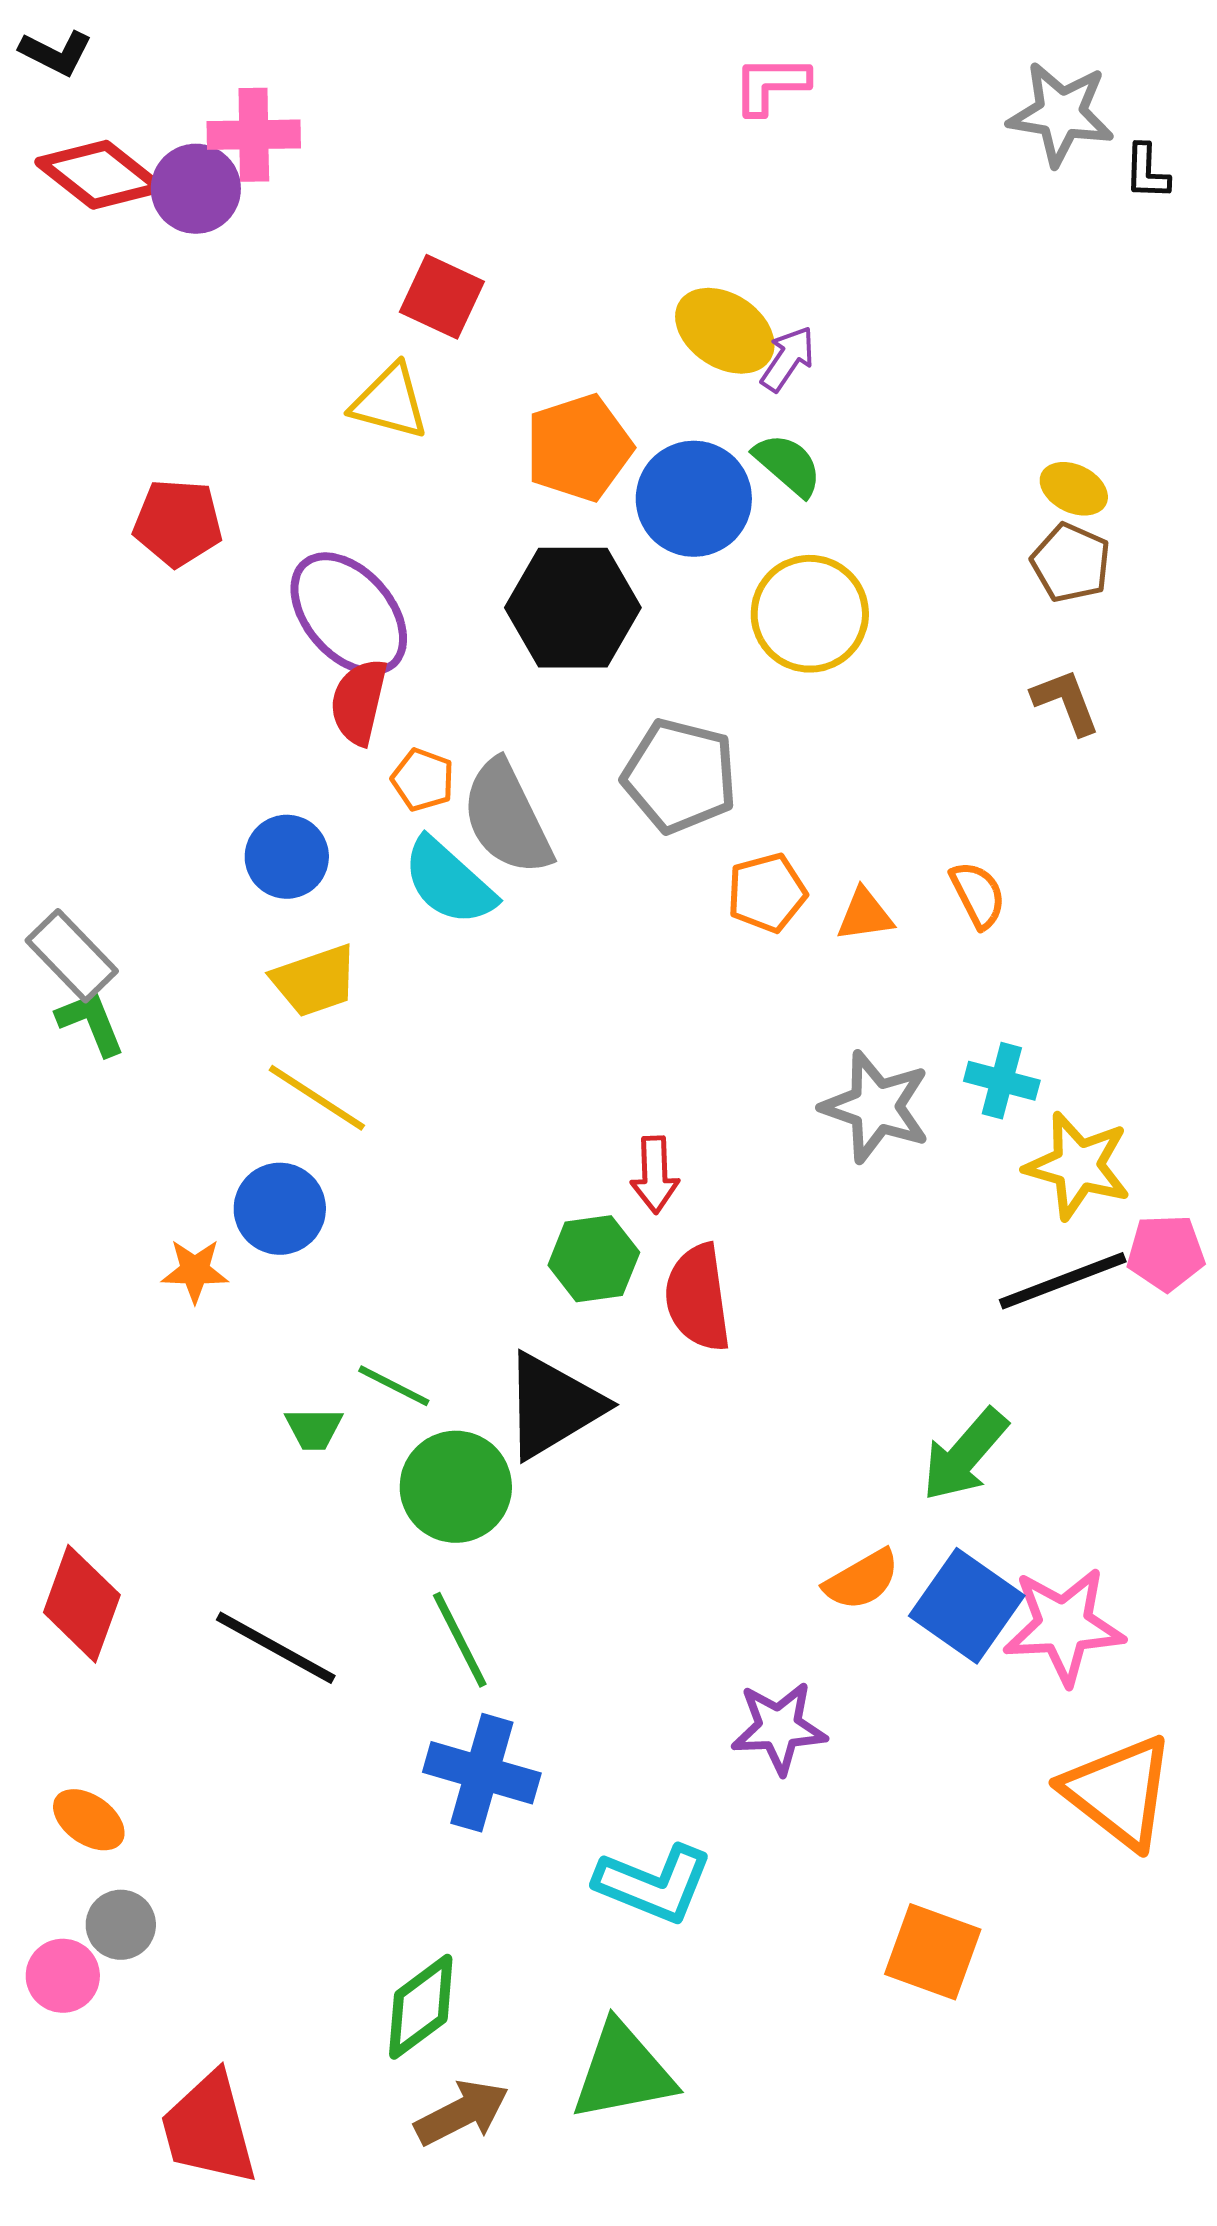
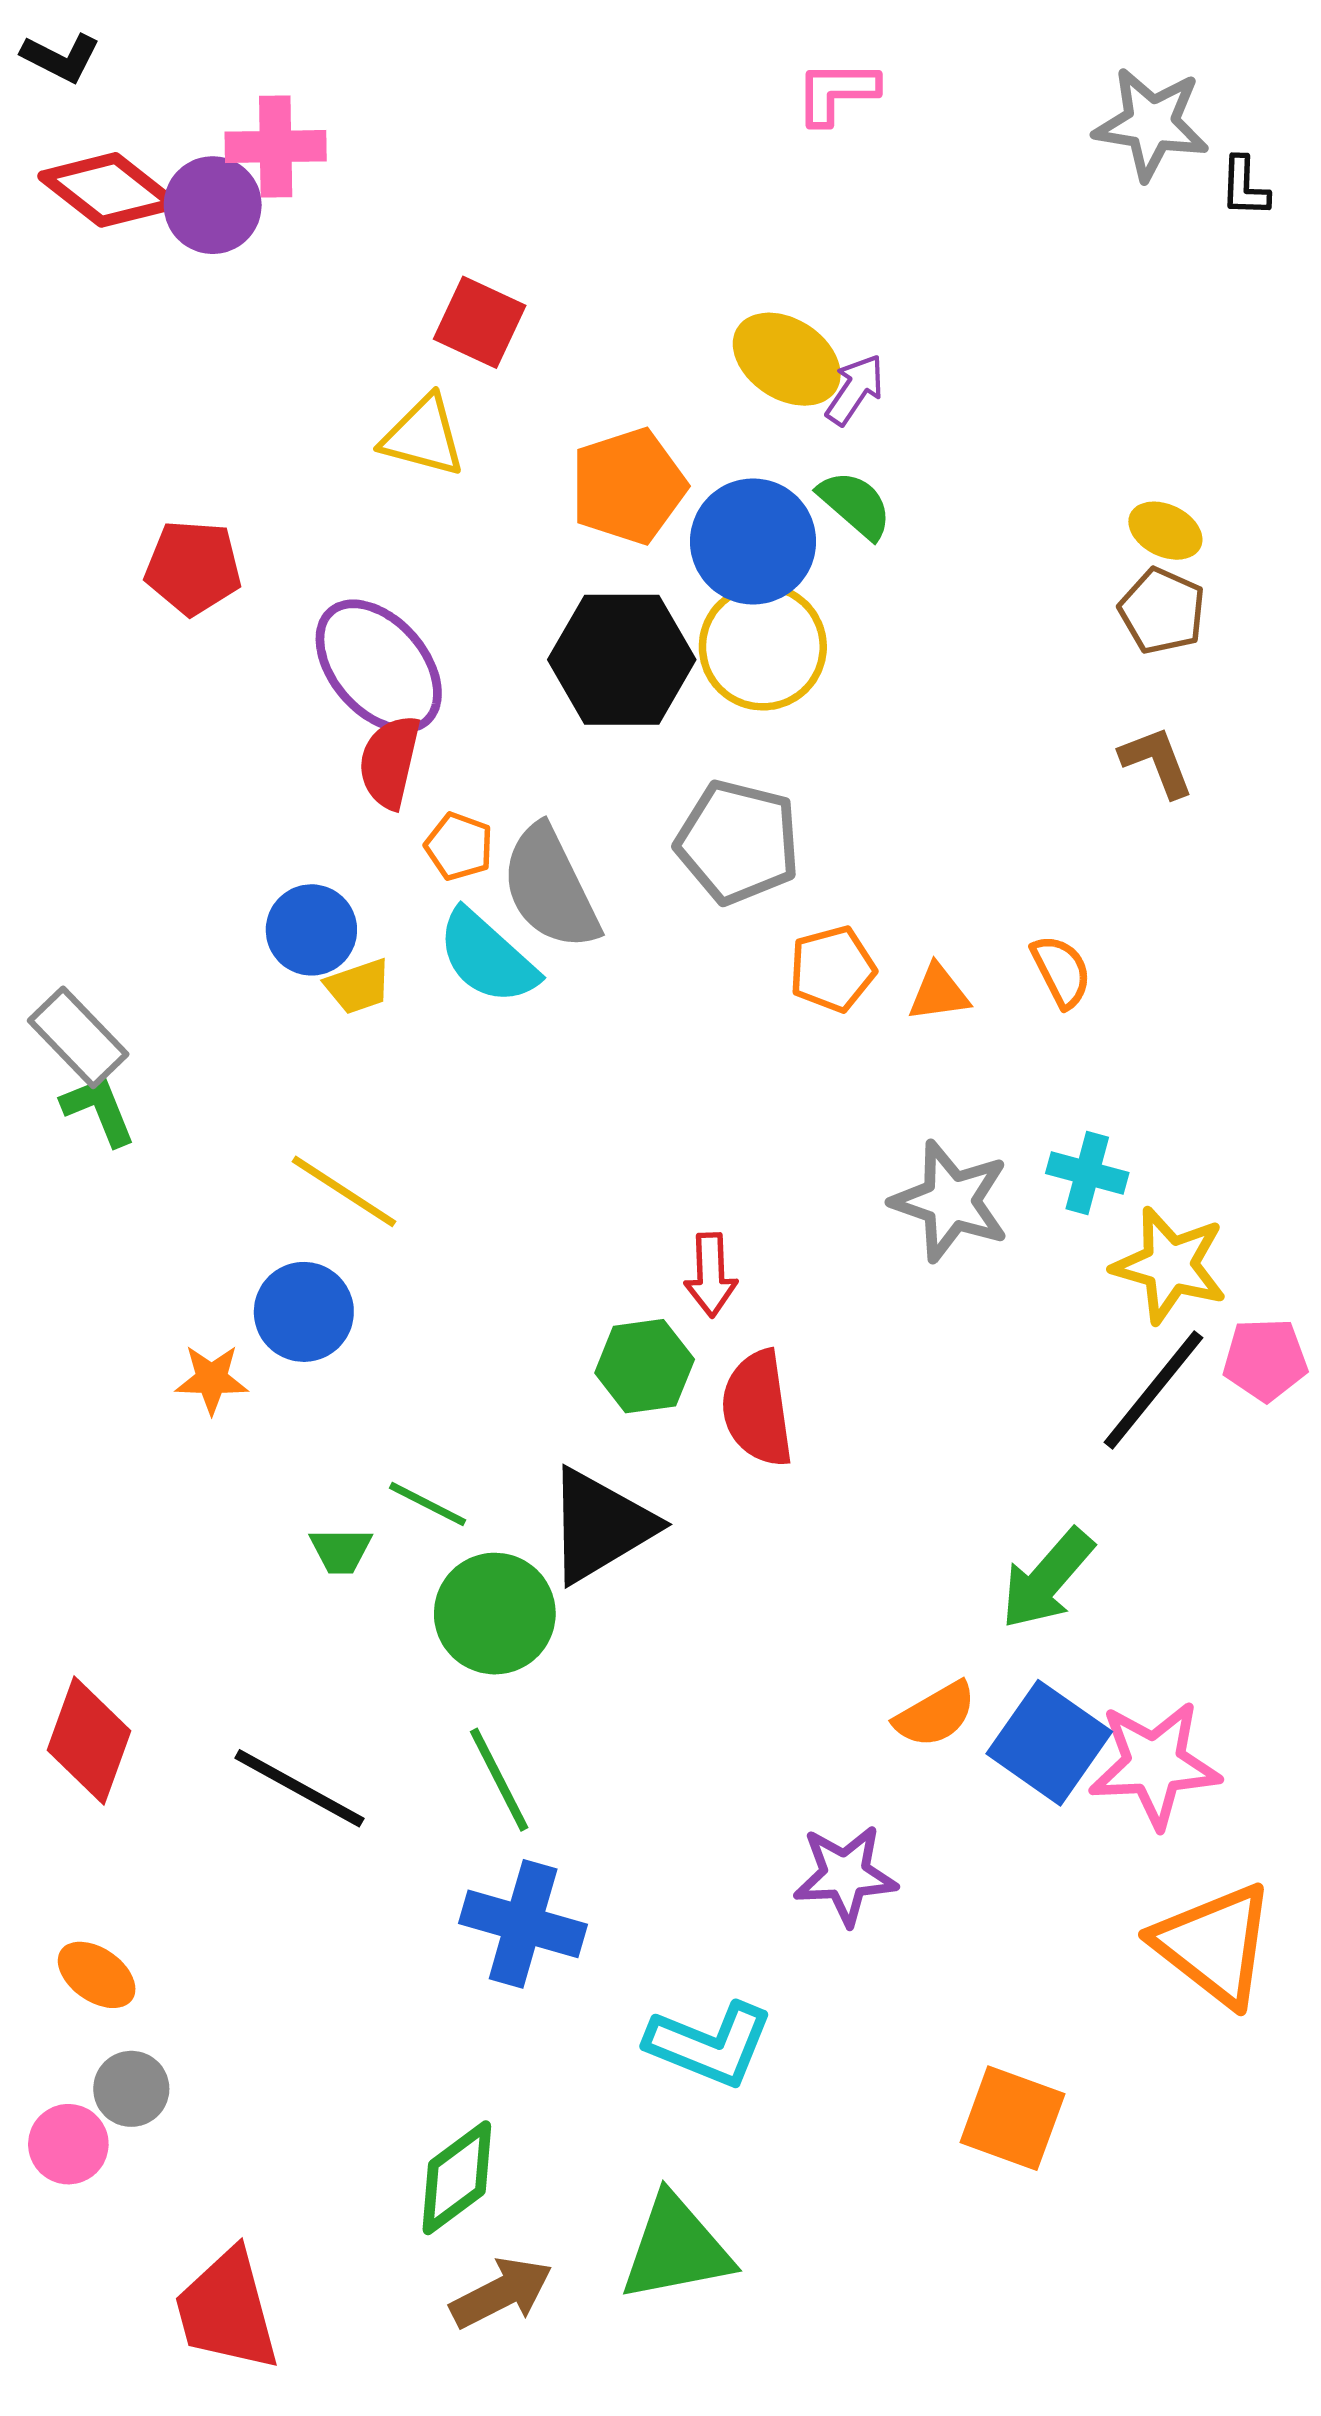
yellow circle: (810, 614) -> (763, 647), moved
yellow trapezoid: (315, 981) -> (358, 986), moved, size x0.7
black line: (1063, 1281) -> (1153, 1390), turned -30

